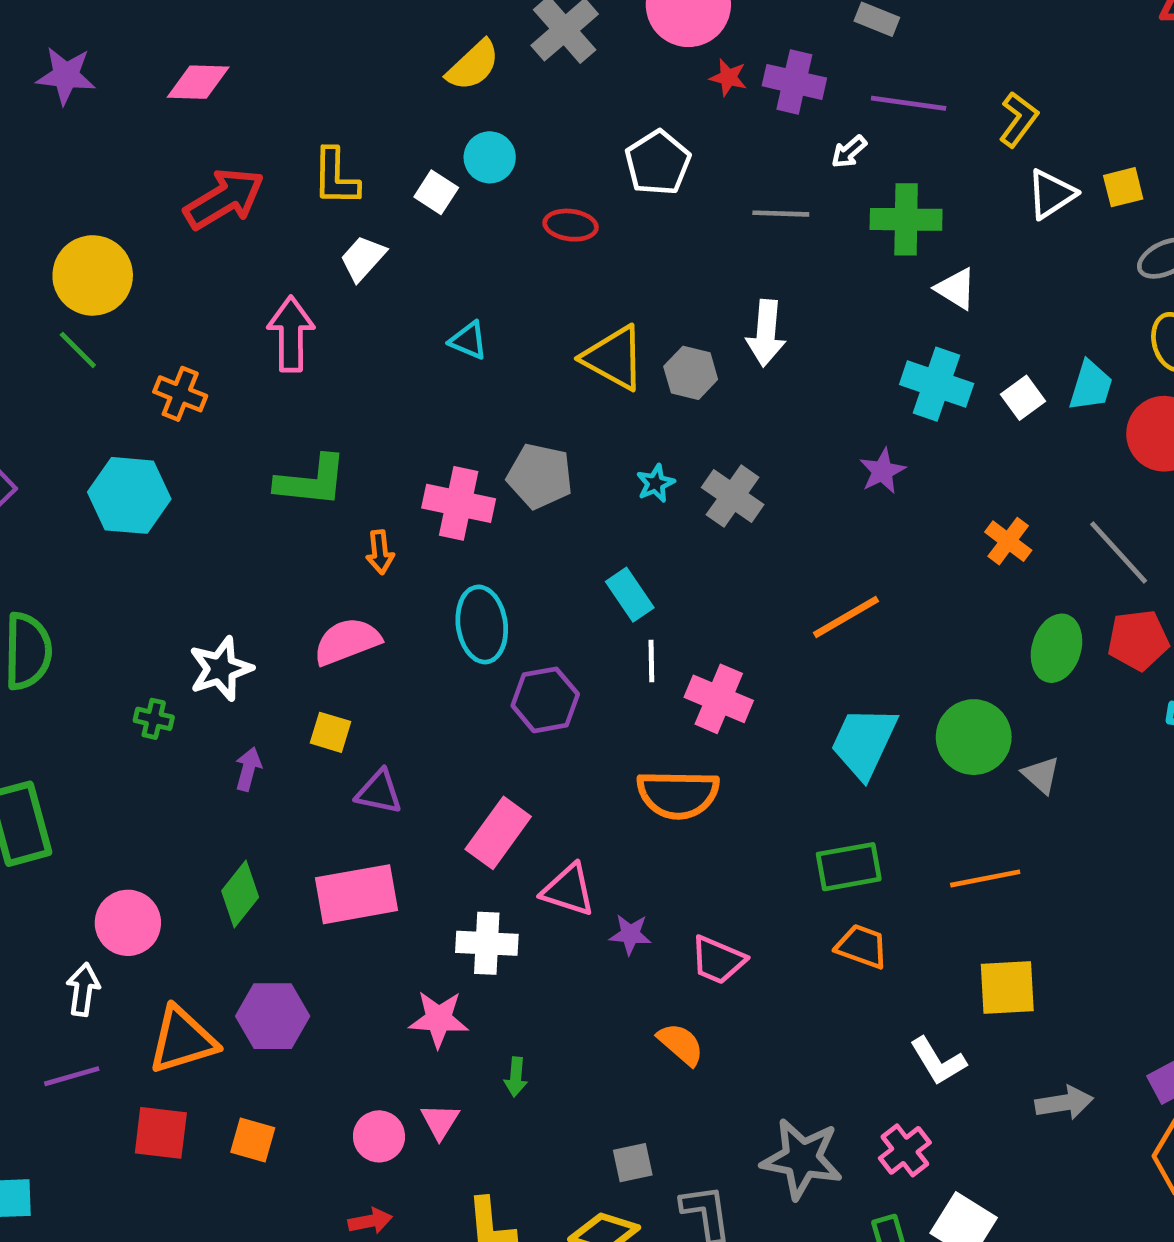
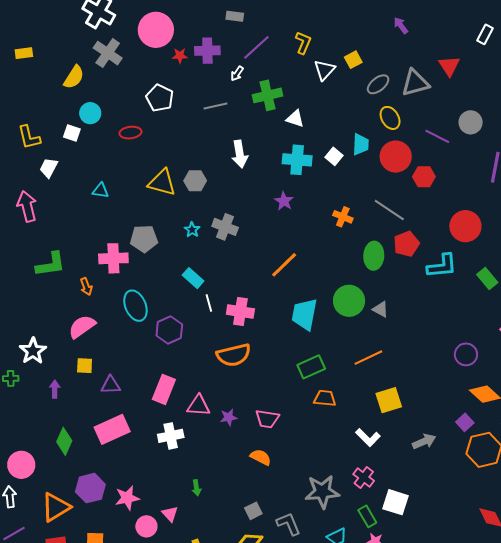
purple line: (909, 103) -> (256, 47), turned -36
white arrow: (766, 333) -> (240, 154), moved
pink star: (439, 1019) -> (127, 498), moved

